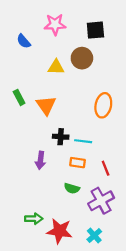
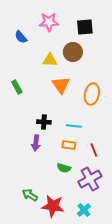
orange triangle: (46, 105) -> (61, 85), moved
black cross: (61, 137) -> (44, 122), moved
green arrow: (34, 219) -> (30, 195), turned -147

